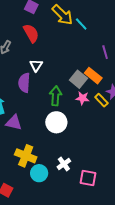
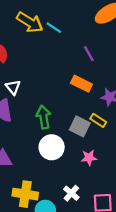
gray square: (78, 79) -> (80, 126), moved
pink star: (83, 98) -> (89, 158), moved
yellow rectangle: (101, 100) -> (98, 120), moved

